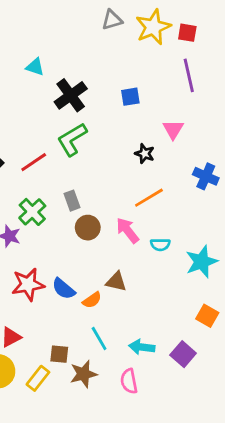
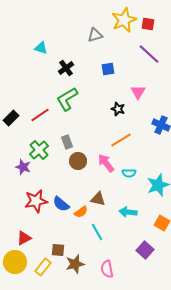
gray triangle: (112, 20) -> (95, 35), moved
purple line: (189, 75) -> (149, 54), turned -35
black cross: (71, 95) -> (66, 68), size x0.7
cyan line: (99, 339) -> (97, 232), moved
cyan arrow: (142, 347) -> (128, 212), moved

